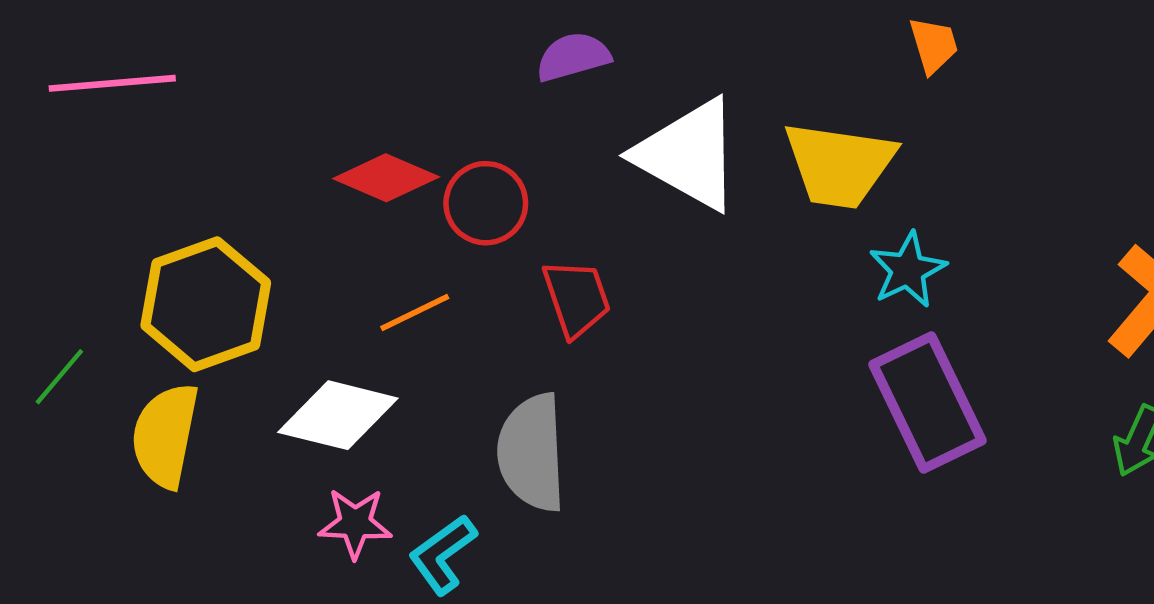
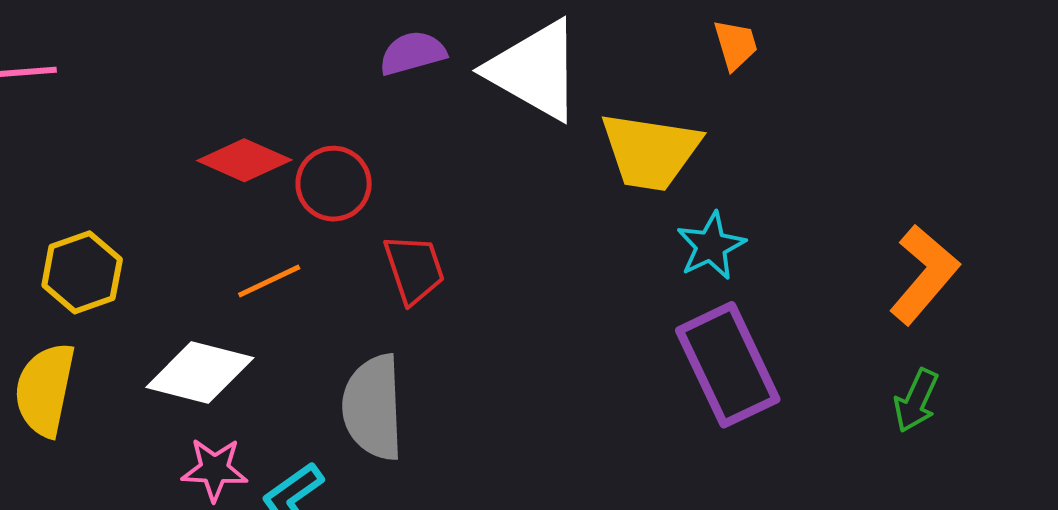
white triangle: (688, 155) -> (535, 70), moved
yellow hexagon: (206, 304) -> (82, 272), size x0.7

